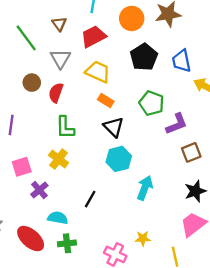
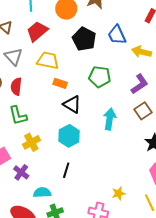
purple L-shape: (177, 124) -> (140, 84), moved
green L-shape: (65, 127) -> (18, 115), moved
yellow cross: (59, 159) -> (31, 142), turned 36
cyan hexagon: (119, 159) -> (69, 136), moved
cyan arrow: (145, 188) -> (110, 119), moved

